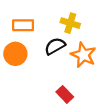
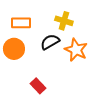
red rectangle: (65, 94) -> (38, 86), moved

